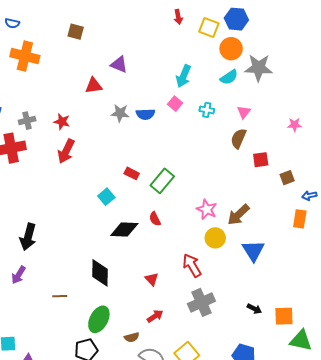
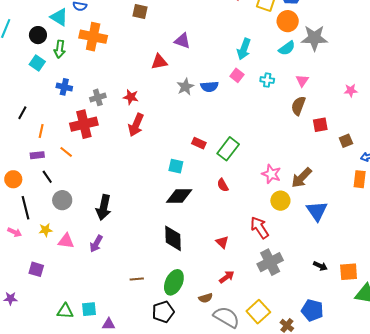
gray star: (120, 113) -> (185, 87), turned -30
cyan square: (106, 197) -> (176, 166), turned -35
black diamond: (124, 229) -> (179, 196), moved
brown line: (60, 296) -> (137, 279), moved

